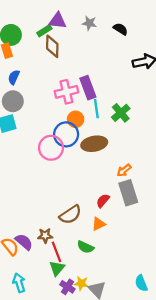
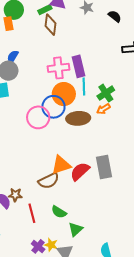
blue semicircle: (14, 77) -> (13, 57), moved
orange circle: (76, 119) -> (64, 94), size x1.5
orange arrow: (124, 170) -> (103, 109), moved
red semicircle: (103, 201) -> (80, 171), size x1.5
orange triangle: (99, 224) -> (61, 165), moved, size x1.5
brown star: (45, 236) -> (15, 195), moved
green triangle: (57, 268) -> (75, 229), moved

